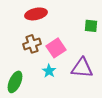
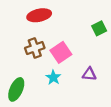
green square: (91, 26) -> (99, 28), turned -32
purple triangle: (82, 68) -> (89, 74), size x0.6

